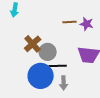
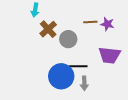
brown cross: (33, 44) -> (48, 29), moved
gray circle: (48, 52) -> (68, 39), moved

